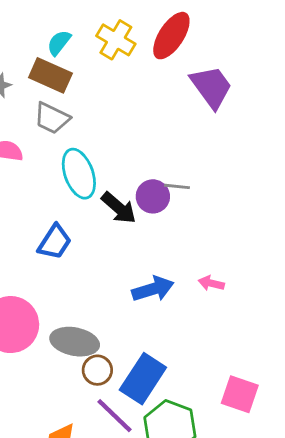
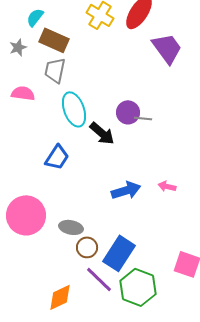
cyan semicircle: (59, 43) -> (35, 17), moved
gray trapezoid: (52, 118) -> (55, 70), turned 76
purple circle: (153, 196) -> (128, 112), moved
gray ellipse: (75, 342) -> (71, 227), size x0.7

